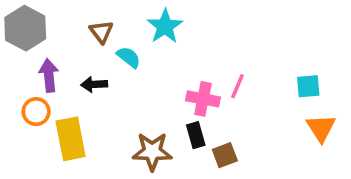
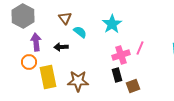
cyan star: (165, 26) -> (112, 24), moved
pink cross: (203, 99) -> (121, 55), turned -30
brown star: (152, 152) -> (78, 81), moved

